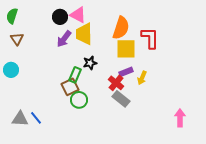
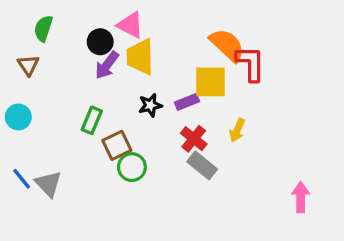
green semicircle: (12, 16) -> (43, 28), moved
black circle: (60, 17) -> (100, 42), moved
orange semicircle: (121, 28) -> (227, 45), moved, turned -65
purple rectangle: (126, 72) -> (187, 102), moved
green rectangle: (75, 75) -> (92, 120), moved
blue line: (36, 118) -> (22, 179), moved
gray triangle: (20, 119) -> (48, 184), moved, turned 42

